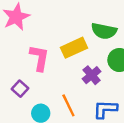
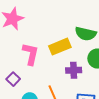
purple cross: (92, 75) -> (74, 70), turned 35

